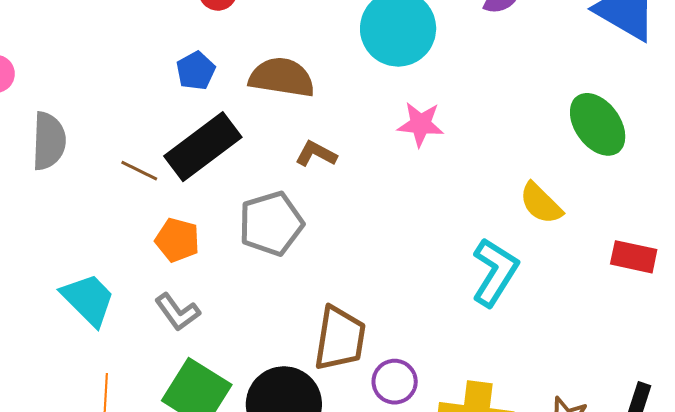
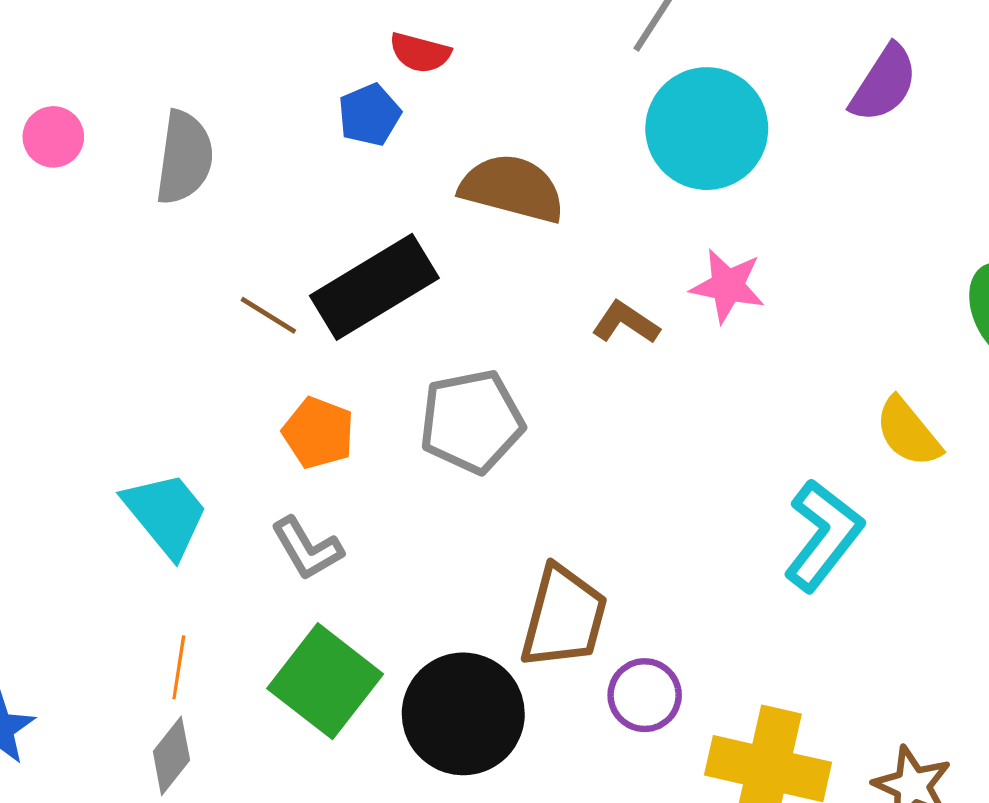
blue pentagon: (196, 71) -> (369, 115), moved
gray semicircle: (49, 141) -> (184, 158), moved
brown L-shape: (316, 154) -> (626, 323), moved

